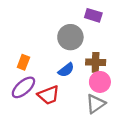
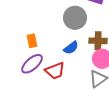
orange rectangle: (23, 62) -> (32, 41), turned -32

